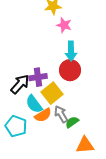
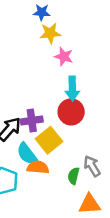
gray arrow: (61, 114) -> (92, 166), moved
orange semicircle: (43, 115) -> (38, 167), turned -144
green semicircle: (72, 122) -> (74, 176), turned -40

